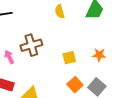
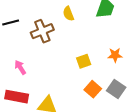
brown cross: (31, 45) -> (42, 31), moved

